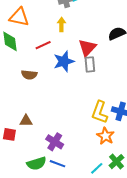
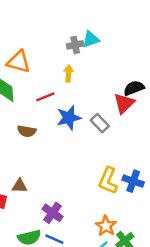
red triangle: (87, 48) -> (124, 103), moved
gray rectangle: (90, 64) -> (100, 123), turned -42
orange star: (106, 136) -> (106, 226), moved

